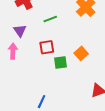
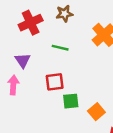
green line: (50, 19) -> (60, 48), turned 32
orange square: (81, 53) -> (96, 112), moved

